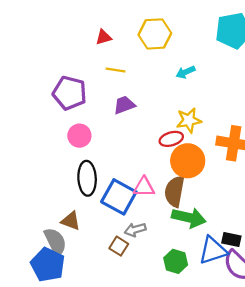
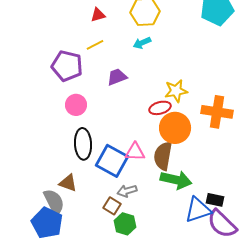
yellow line: (116, 70) -> (95, 45), moved, turned -36
cyan arrow: (185, 72) -> (142, 43), moved
green hexagon: (176, 261) -> (125, 224), moved

